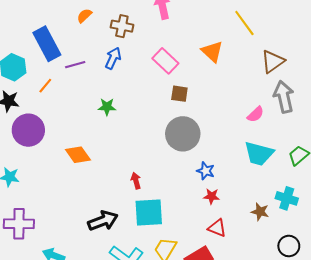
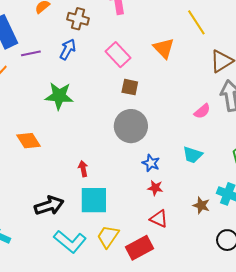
green star: (107, 107) -> (59, 96), size x1.6
cyan trapezoid: (259, 154) -> (193, 155), moved, size x0.7

